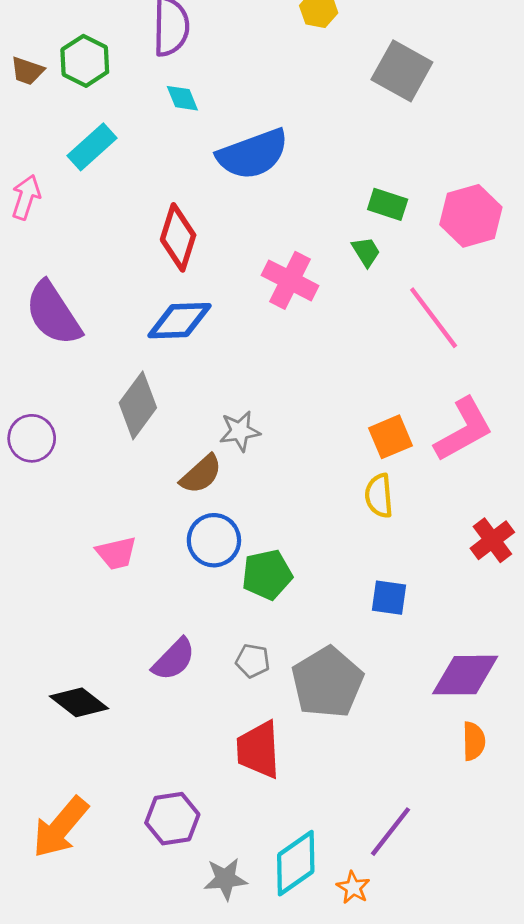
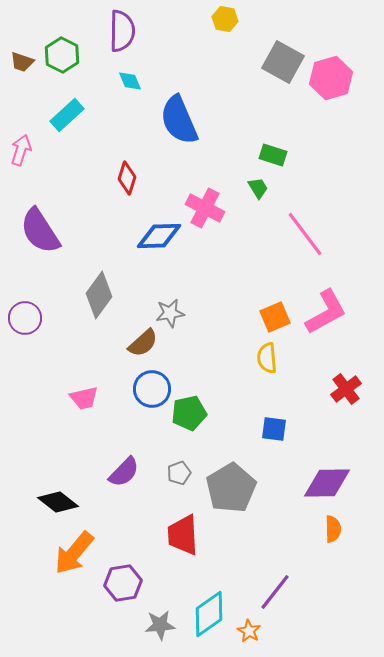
blue semicircle: (253, 154) -> (179, 120), turned 87
pink hexagon: (471, 216) -> (331, 78), moved
red diamond: (178, 237) -> (127, 178), size x0.7
blue diamond: (179, 321) -> (159, 236), moved
gray pentagon: (253, 661) -> (179, 473), turned -30
orange arrow: (60, 827) -> (74, 553), moved

